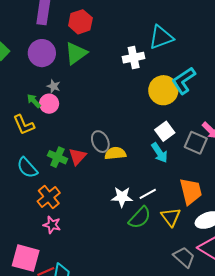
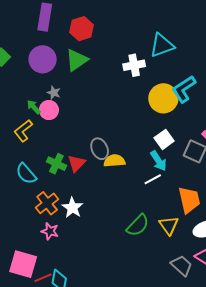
yellow L-shape: (24, 125) -> (23, 131), turned 75
white line: (148, 194) -> (153, 179), moved
white star: (122, 197) -> (72, 208), moved, turned 30

